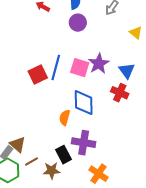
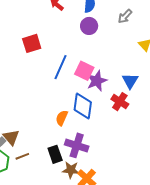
purple star: (99, 64) -> (97, 81), moved
red square: (38, 75) -> (32, 43), moved
brown star: (52, 171) -> (71, 170), moved

